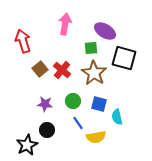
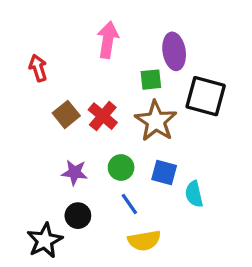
purple ellipse: (105, 31) -> (174, 51), turned 50
red arrow: (23, 41) -> (38, 68), size x0.7
yellow semicircle: (96, 137) -> (144, 241), moved

